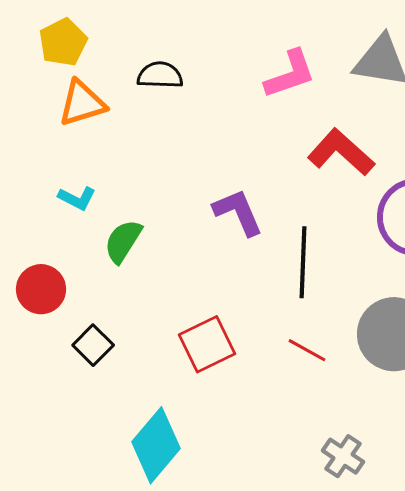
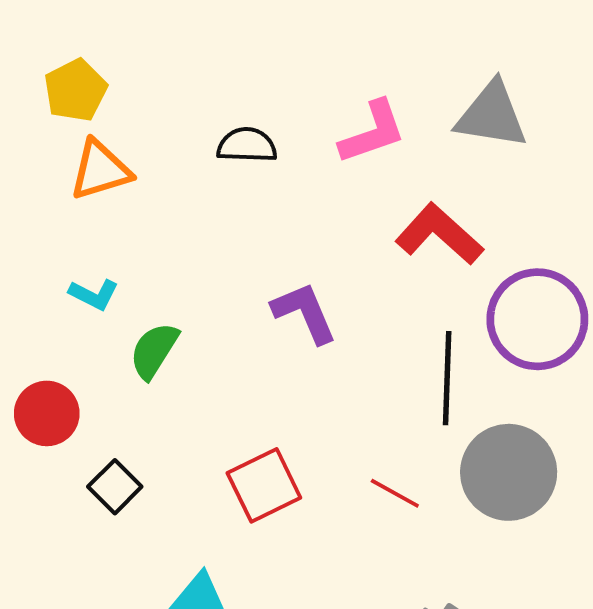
black semicircle: (160, 75) -> (247, 145), moved
black line: (303, 262) -> (447, 378), moved

